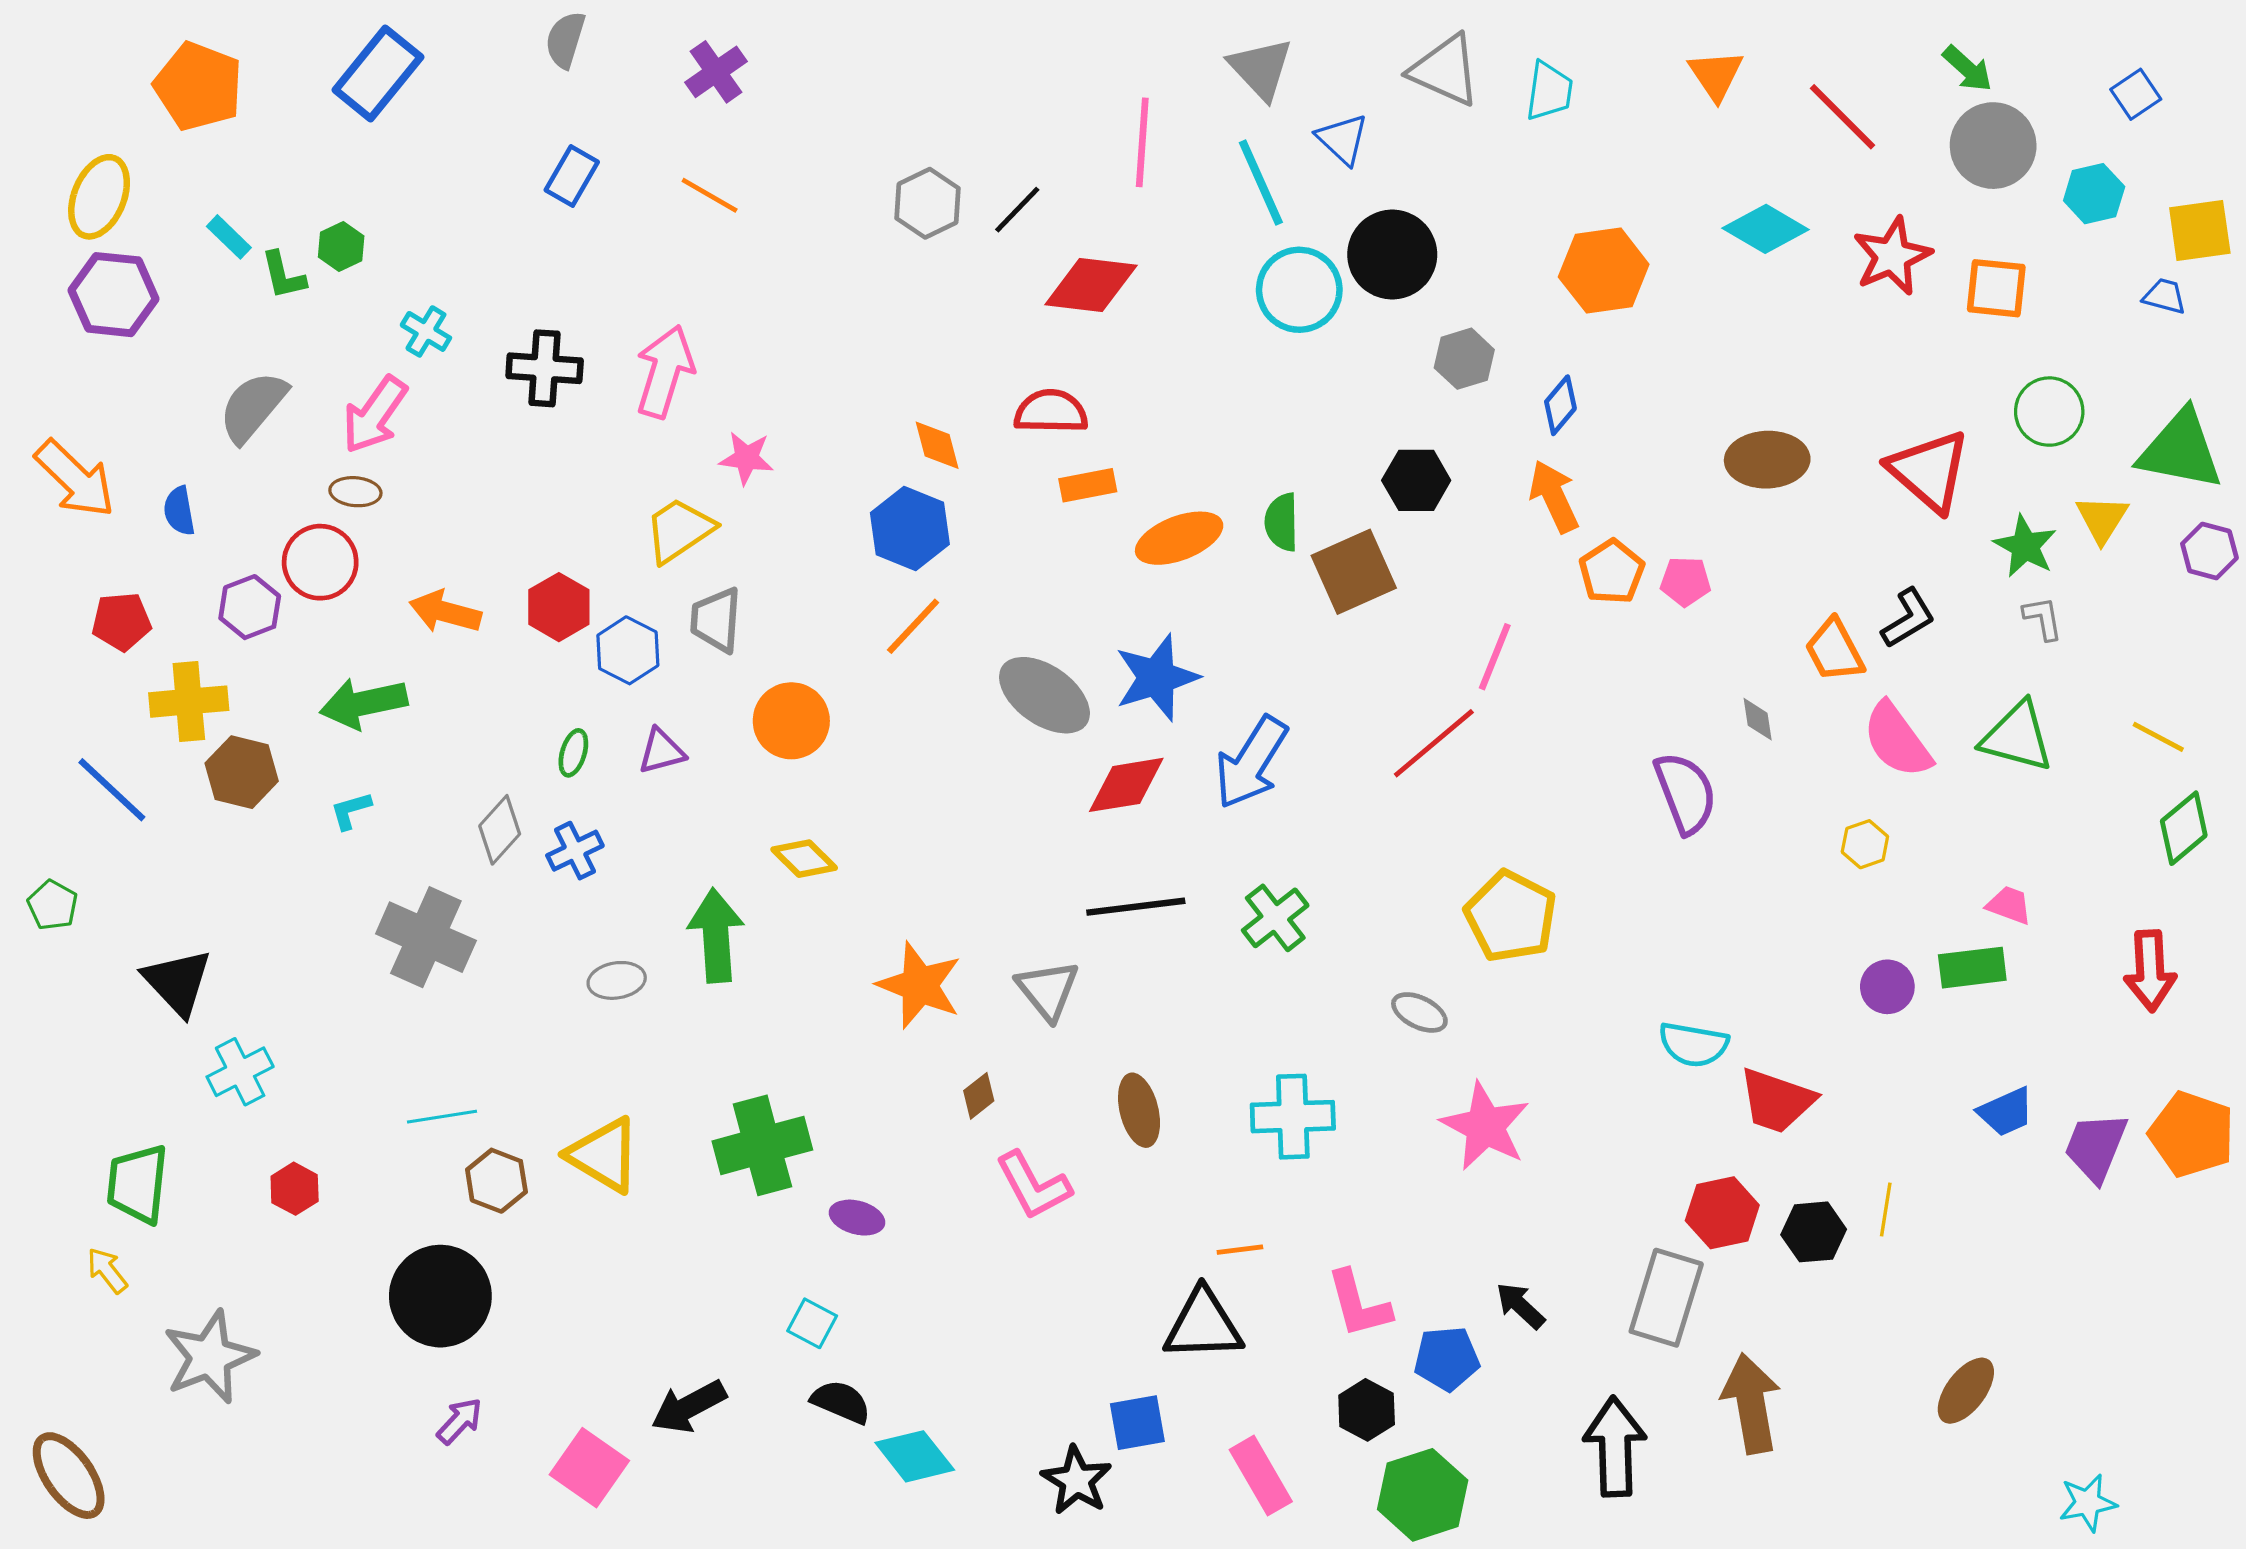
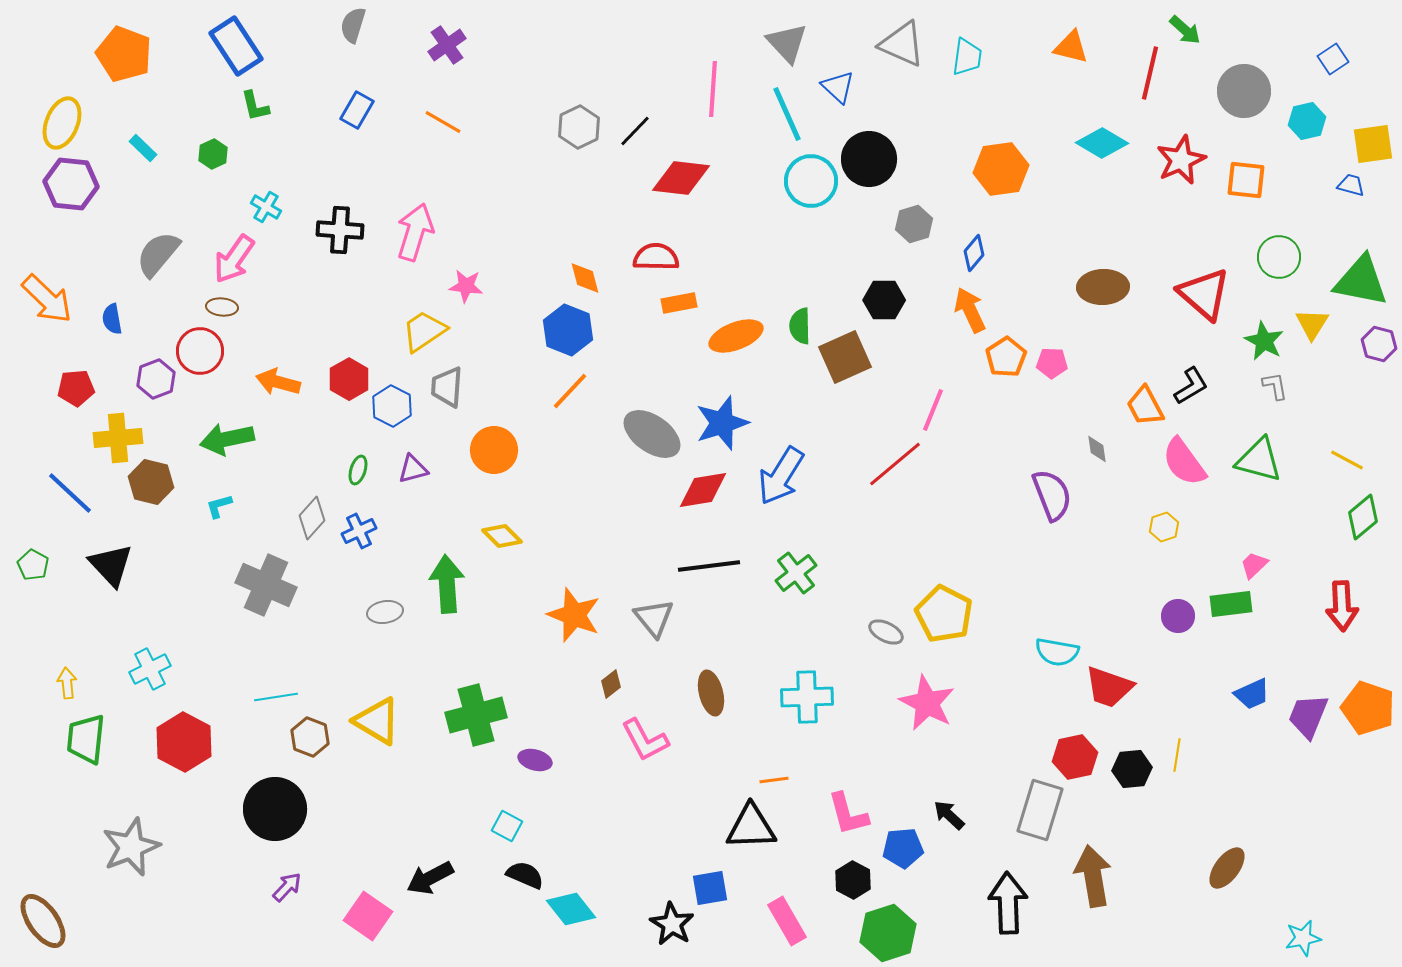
green arrow: (1967, 69) -> (1185, 30), moved
blue rectangle: (378, 73) -> (236, 46), turned -72
orange triangle: (1716, 75) -> (1071, 47), turned -42
red line: (1842, 117) -> (1150, 73), turned 58
green L-shape: (283, 275) -> (255, 106), moved
pink trapezoid: (2009, 905) -> (1254, 565), turned -64
yellow pentagon: (1511, 916) -> (944, 614), moved
black triangle: (178, 982) -> (111, 565), moved
red hexagon: (295, 1189) -> (184, 742), size x1.8
yellow arrow: (107, 1270) -> (67, 683), moved, turned 32

